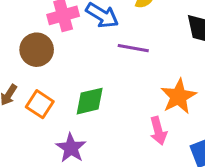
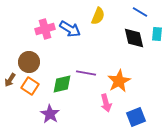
purple line: (133, 48) -> (86, 73), moved
brown circle: (37, 50) -> (29, 62), moved

